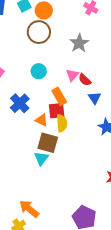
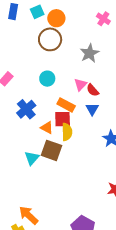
orange rectangle: (59, 96) -> (66, 105), turned -36
blue triangle: (95, 98) -> (92, 109), moved
cyan triangle: (41, 158) -> (32, 158), moved

